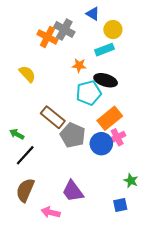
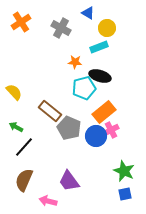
orange cross: (47, 37) -> (21, 22), moved, turned 30
yellow semicircle: (27, 74) -> (14, 92), moved
green star: (131, 181) -> (124, 171), size x1.5
blue square: (120, 205) -> (125, 194), moved

